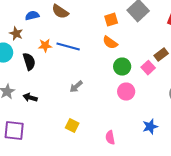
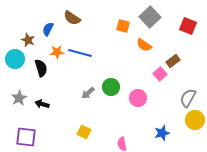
blue semicircle: (32, 16) -> (48, 29), moved, turned -48
orange square: (111, 20) -> (123, 26), turned 32
orange semicircle: (110, 43) -> (144, 45), moved
green circle: (122, 67) -> (111, 87), moved

